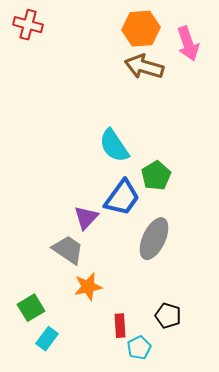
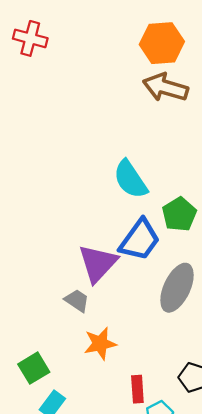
purple triangle: (86, 218) -> (98, 263), size x1.4
gray trapezoid: (68, 250) -> (77, 300), size x0.7

